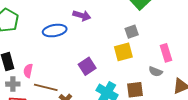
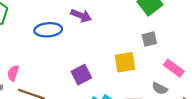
gray square: (132, 32) -> (149, 39), moved
pink rectangle: (166, 53) -> (174, 68), turned -42

